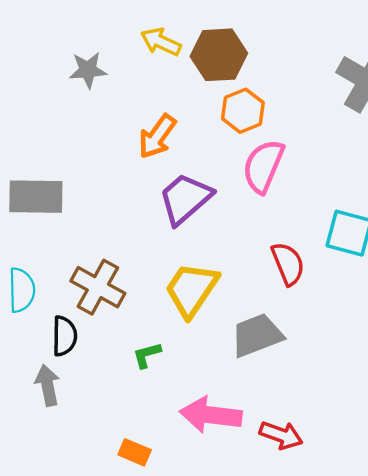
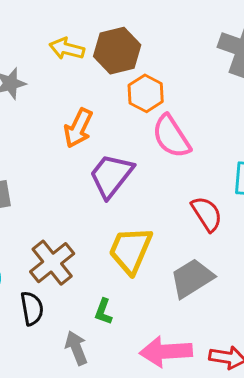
pink semicircle: (263, 166) -> (171, 136), turned -45
brown cross: (98, 287) -> (52, 263), turned 33
green L-shape: (147, 355) -> (103, 312), turned -44
gray arrow: (48, 385) -> (76, 348), moved

